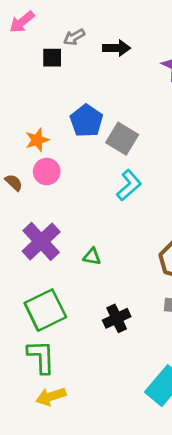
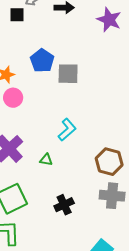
gray square: (122, 139) -> (68, 74), turned -30
cyan L-shape: (129, 185) -> (67, 130), moved

